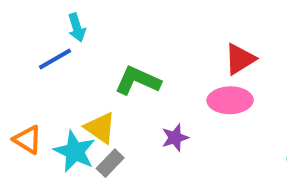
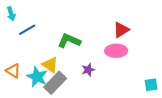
cyan arrow: (77, 28) -> (11, 14), moved
gray rectangle: (110, 163) -> (55, 83), size x1.6

